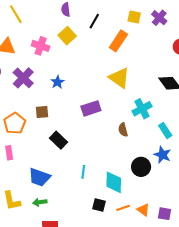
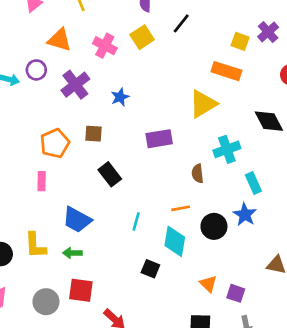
yellow square: (134, 17) -> (240, 41), moved
orange rectangle: (118, 41) -> (226, 71), moved, turned 65
yellow triangle: (119, 78) -> (203, 104), turned 45
orange line: (123, 208) -> (181, 208), moved

